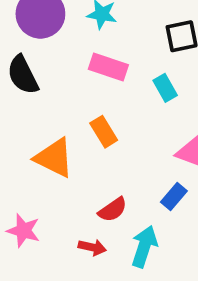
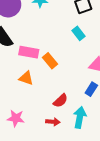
pink rectangle: (108, 67) -> (29, 52), moved
orange triangle: (54, 158) -> (26, 78), size x0.7

